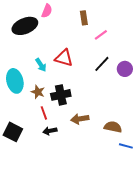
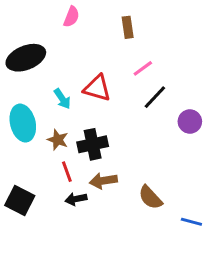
black ellipse: (25, 26) -> (26, 58), moved
pink line: (101, 35) -> (143, 68), moved
purple circle: (125, 69) -> (190, 122), moved
brown arrow: (80, 119) -> (103, 181), moved
brown semicircle: (113, 127) -> (150, 197), moved, turned -144

